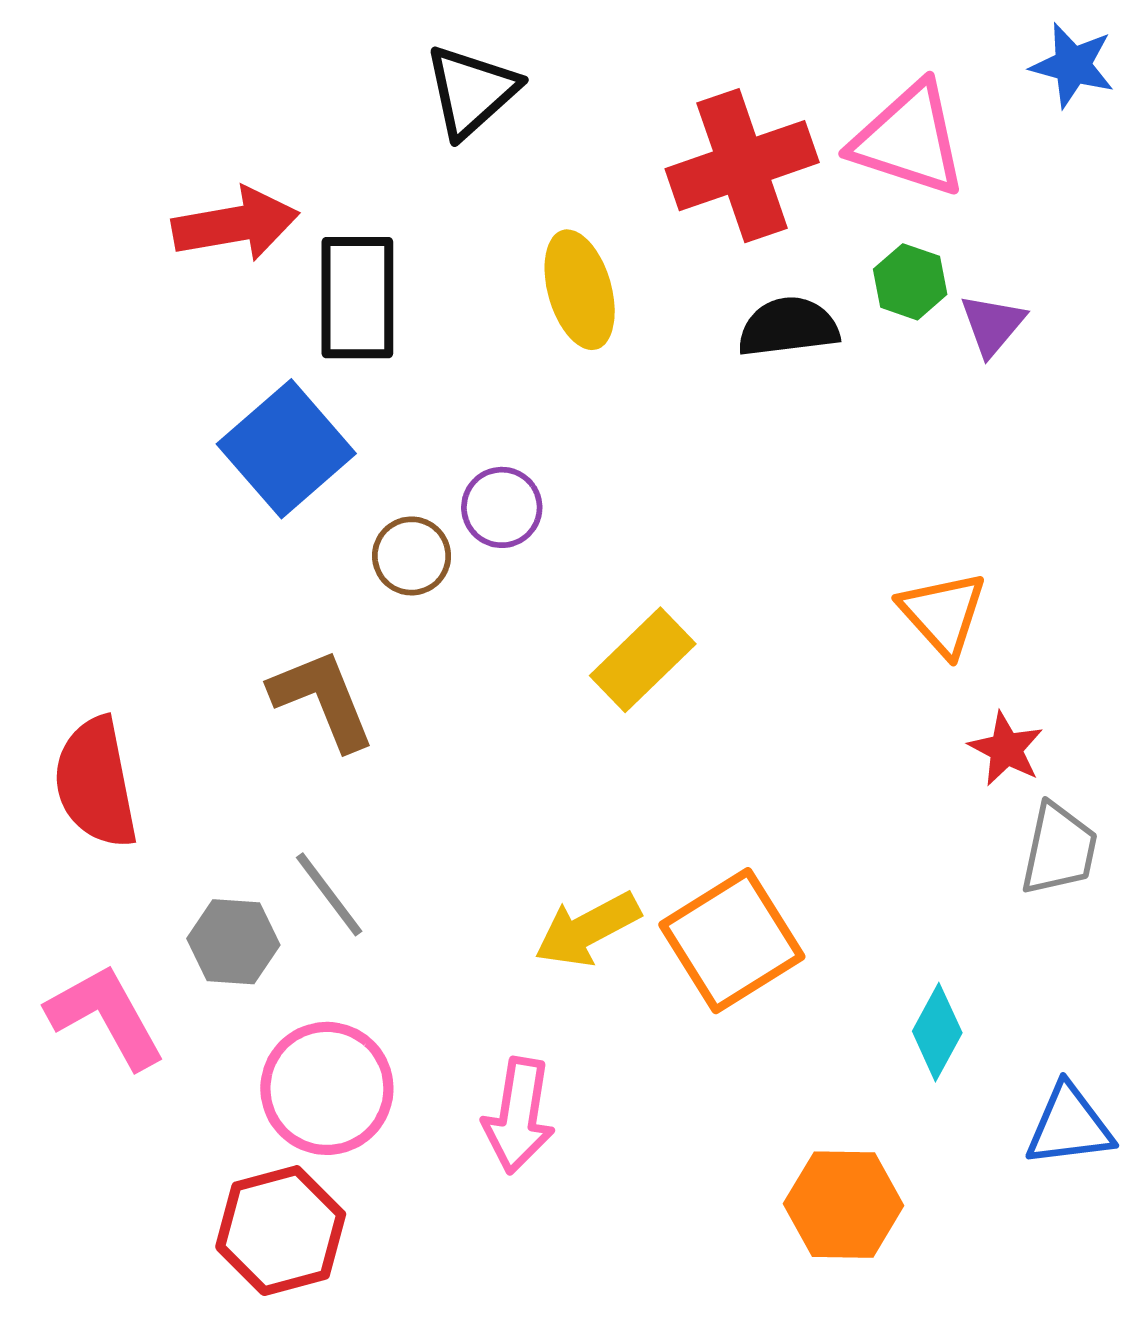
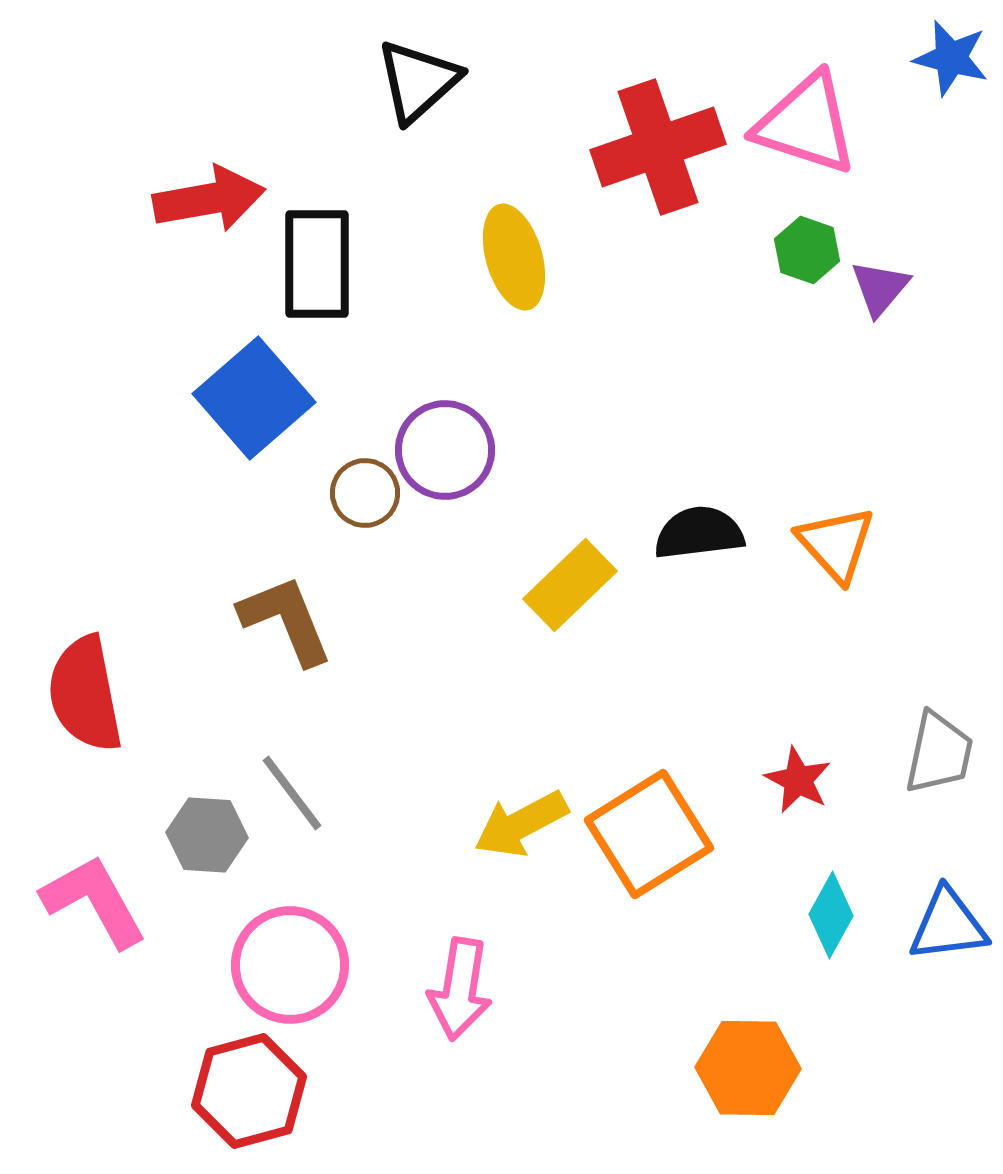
black semicircle: (788, 327) -> (699, 533), moved
purple circle: (502, 507) -> (445, 450), size x1.4
red star: (1006, 749) -> (798, 780), moved
blue triangle: (1069, 1126) -> (948, 925), moved

